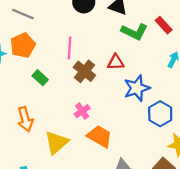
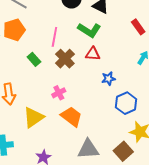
green L-shape: (134, 32) -> (89, 30), moved
green rectangle: (40, 78) -> (34, 59), moved
blue star: (137, 88) -> (108, 79), size x0.6

